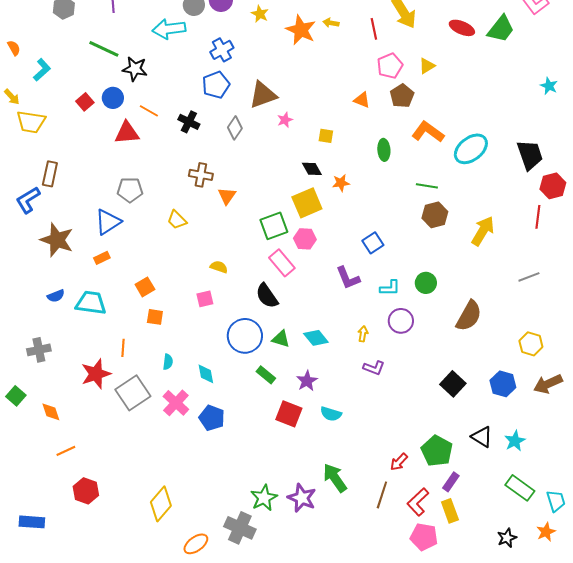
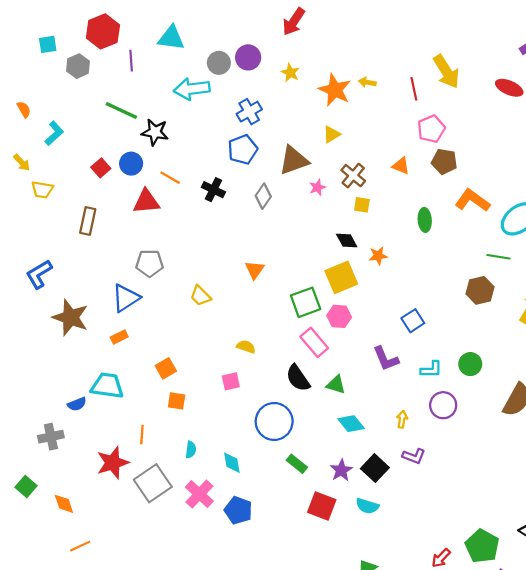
yellow triangle: (427, 66) -> (332, 134), moved
brown pentagon: (402, 96) -> (444, 161), turned -30
yellow trapezoid: (31, 122) -> (42, 190), size x0.7
brown rectangle: (50, 174) -> (88, 221), moved
brown cross: (201, 175) -> (353, 176), moved, turned 30
green line: (427, 186) -> (498, 257), moved
blue semicircle: (56, 296) -> (77, 404), moved
green triangle: (281, 339) -> (336, 385), moved
black square: (453, 384) -> (375, 468), moved

